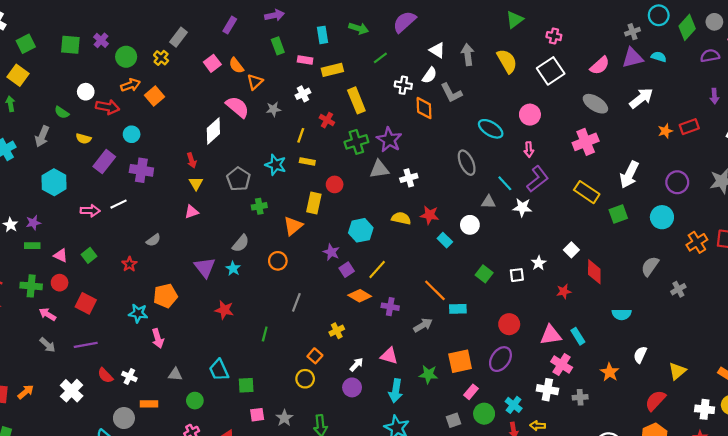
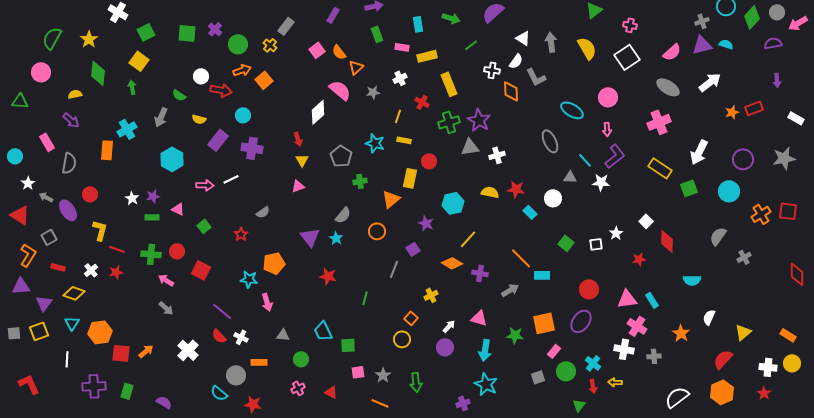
pink triangle: (61, 255) -> (178, 209), moved
purple square: (347, 270) -> (413, 249), moved
purple line: (86, 345) -> (222, 311), moved, turned 50

